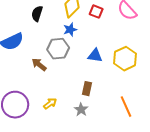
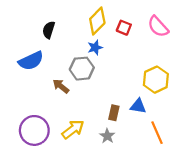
black semicircle: (37, 14) -> (49, 30), moved
blue triangle: (95, 56) -> (138, 106), moved
yellow arrow: (50, 104) -> (73, 129), size x1.5

